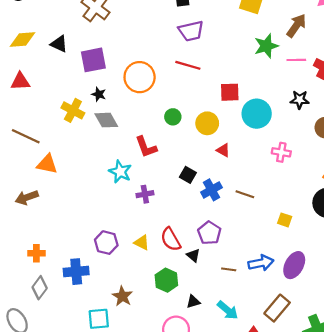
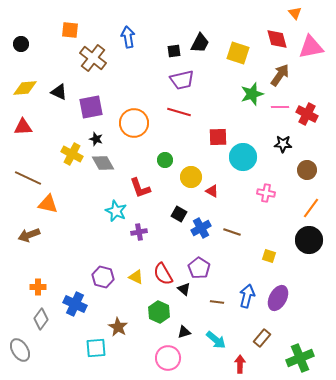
yellow circle: (207, 123) -> (191, 177), moved
blue arrow: (261, 263) -> (247, 296), turned -65
blue cross: (76, 272) -> (75, 304), turned 30
brown rectangle: (277, 308) -> (262, 338), size x0.7

